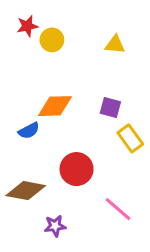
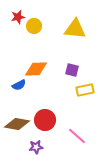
yellow triangle: (115, 45) -> (75, 29), size x1.6
yellow rectangle: (130, 138) -> (85, 90), turned -66
red circle: (77, 169) -> (45, 120), moved

